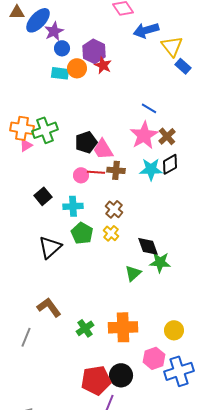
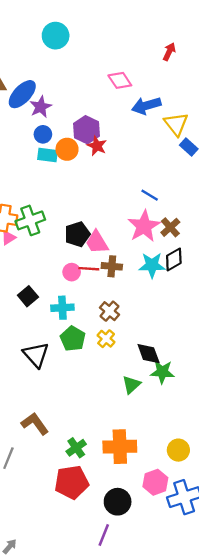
blue circle: (62, 48) -> (43, 134), moved
black triangle: (50, 247) -> (36, 355), turned -30
red pentagon: (96, 380) -> (72, 482), moved

